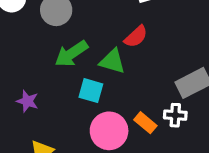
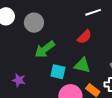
green triangle: (112, 61) -> (82, 65), moved

